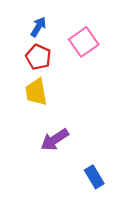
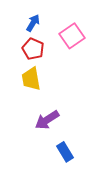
blue rectangle: (94, 177) -> (65, 152), moved

